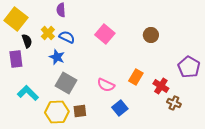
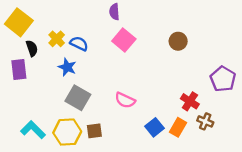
purple semicircle: (61, 10) -> (114, 12), moved
orange rectangle: (136, 77) -> (178, 127), moved
cyan L-shape: (28, 93) -> (33, 130), moved
blue square: (120, 108) -> (155, 127), moved

